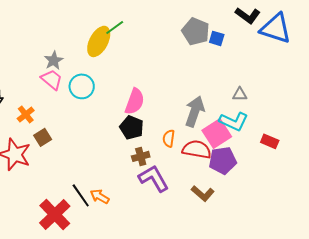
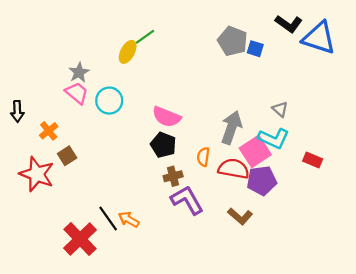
yellow ellipse: (99, 41) -> (128, 52), size x0.7
gray triangle: (240, 94) -> (280, 109), turned 42
pink semicircle: (135, 101) -> (167, 117), turned 92

